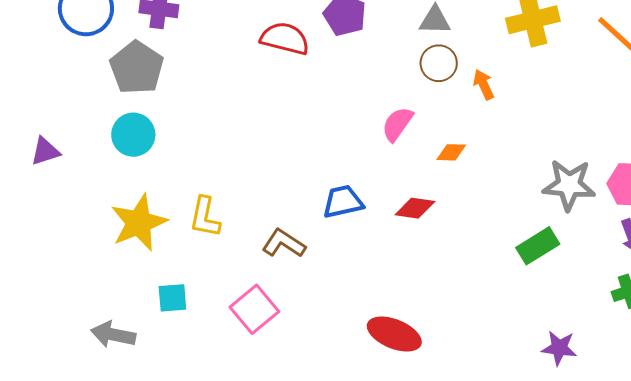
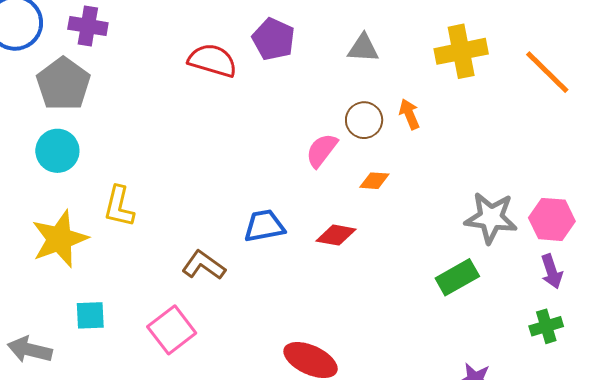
brown circle: (439, 63) -> (364, 120), moved
yellow L-shape: (205, 217) -> (119, 207), moved

